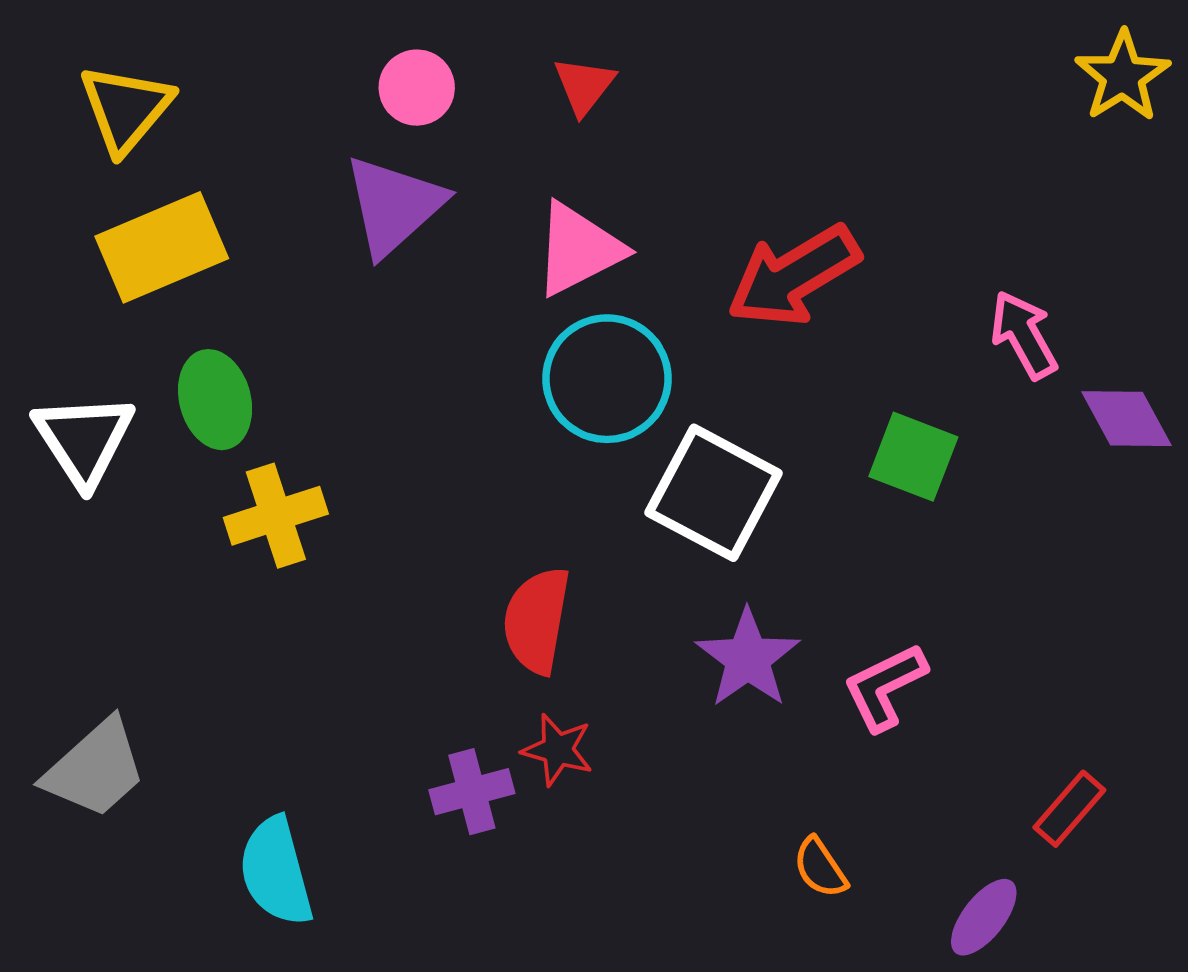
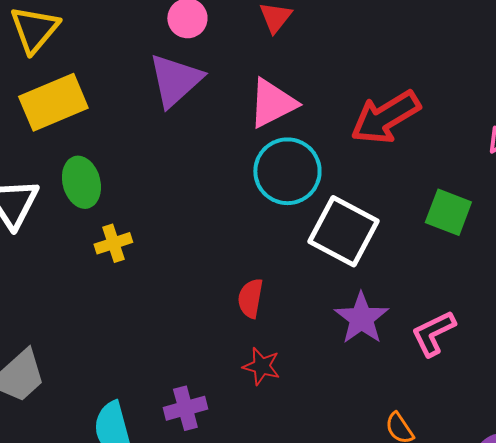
yellow cross: (276, 516) -> (113, 243), size x0.7
red semicircle: (537, 620) -> (250, 298), size x0.7
purple cross: (472, 792) -> (185, 408), moved

